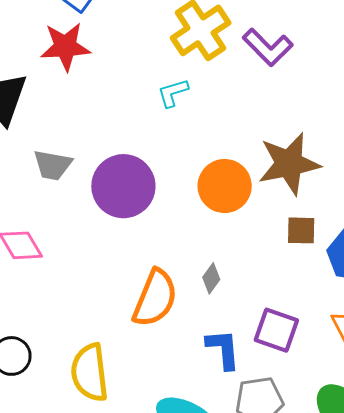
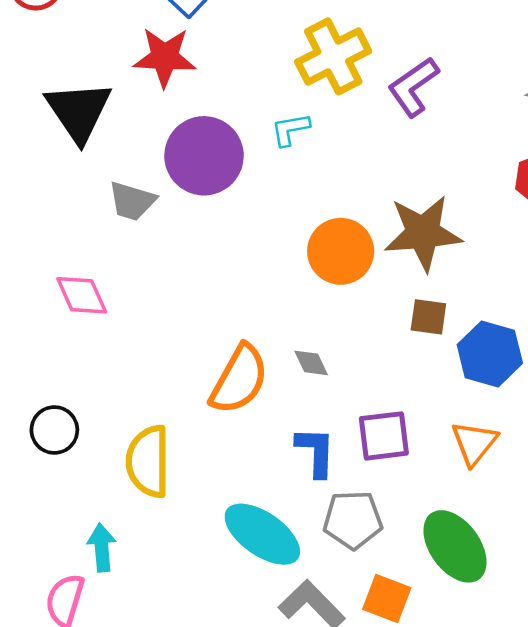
purple L-shape: (268, 47) -> (413, 87), turned 93
purple circle: (123, 186) -> (204, 156), moved
gray diamond: (211, 278) -> (311, 363), turned -68
purple square: (276, 330) -> (384, 436), turned -33

